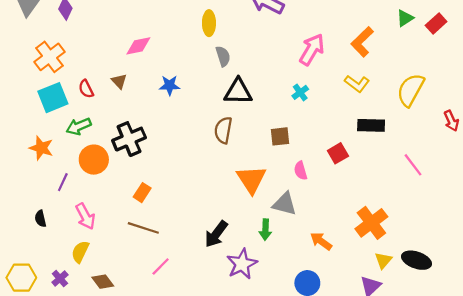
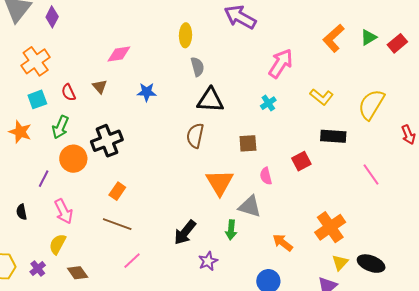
orange L-shape: (362, 42) -> (333, 38), moved
cyan square: (53, 98) -> (37, 99), size x0.7
green arrow: (79, 126) -> (60, 127), turned -45
orange star: (41, 148) -> (20, 132), moved
purple star: (242, 264) -> (208, 261), size x0.7

